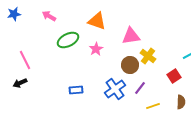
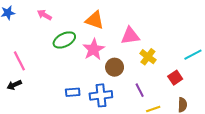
pink star: (96, 49) -> (94, 49), size x1.5
brown circle: (130, 65) -> (115, 67), moved
purple line: (140, 88) -> (140, 90), turned -64
blue cross: (115, 89) -> (101, 95), moved, turned 30

